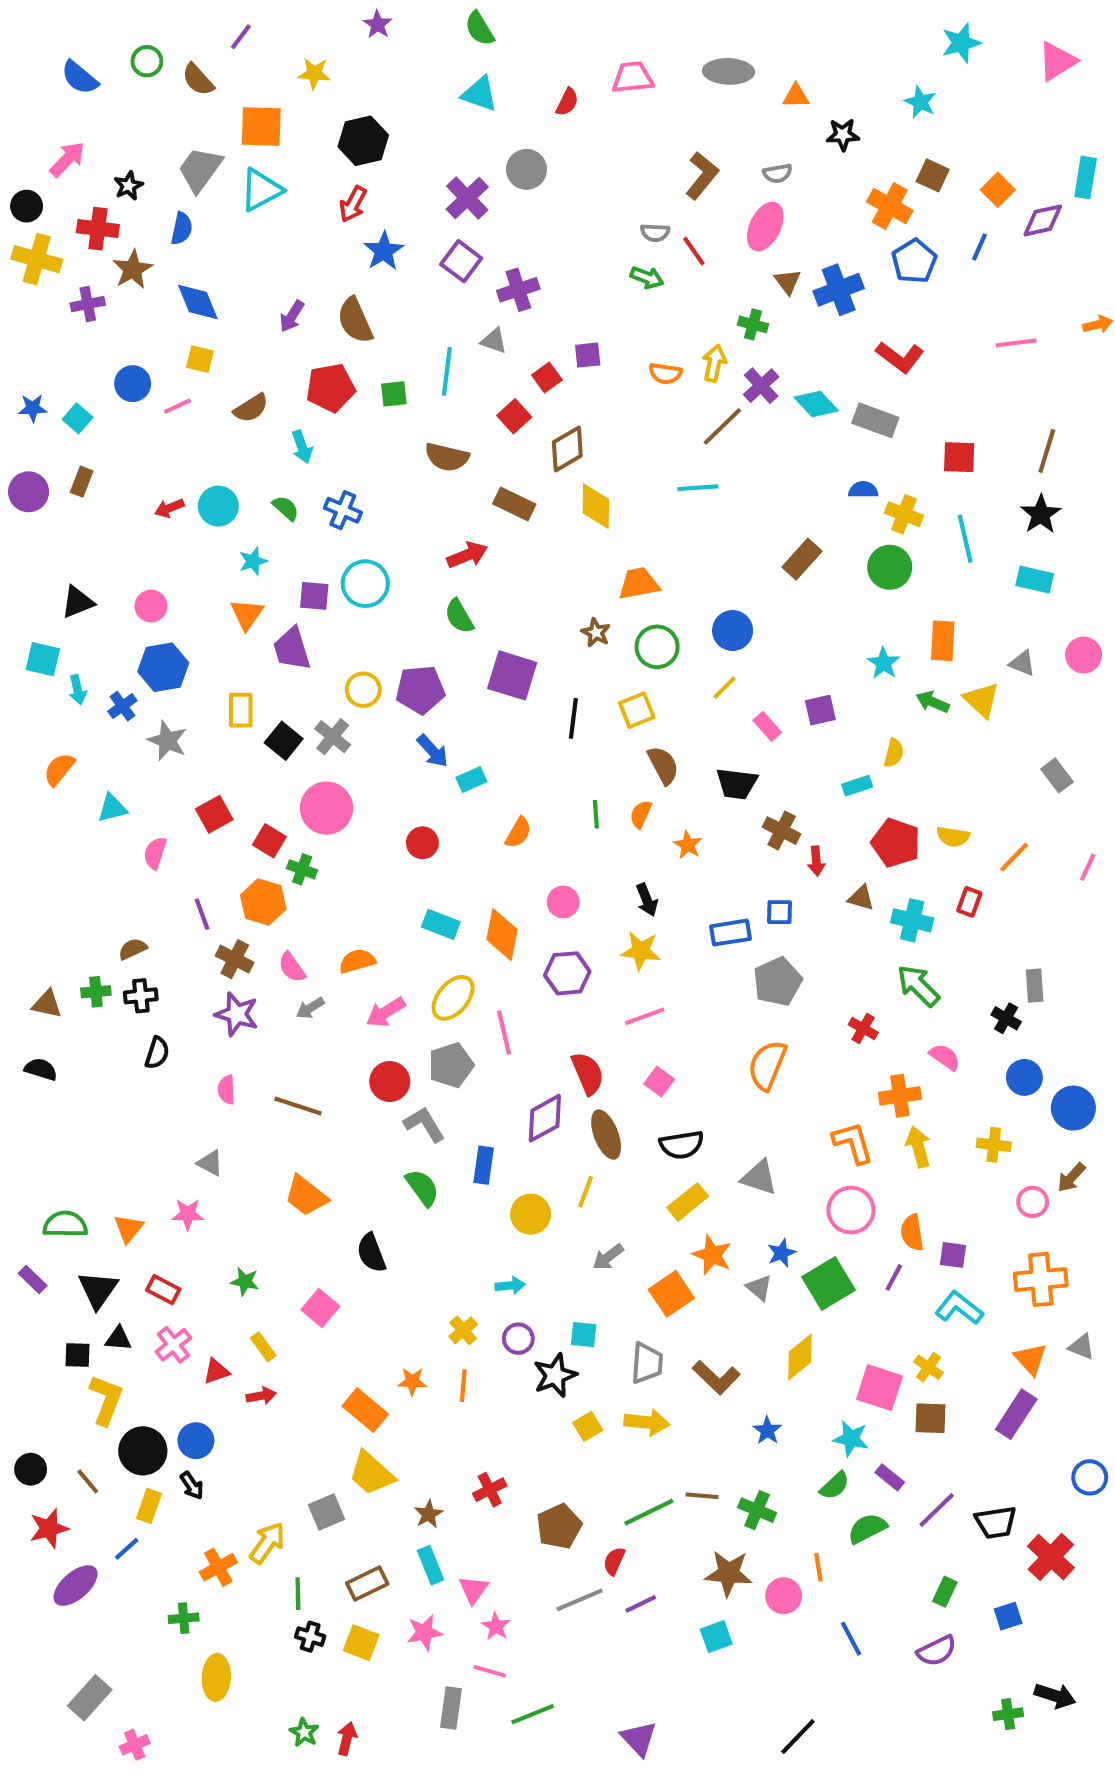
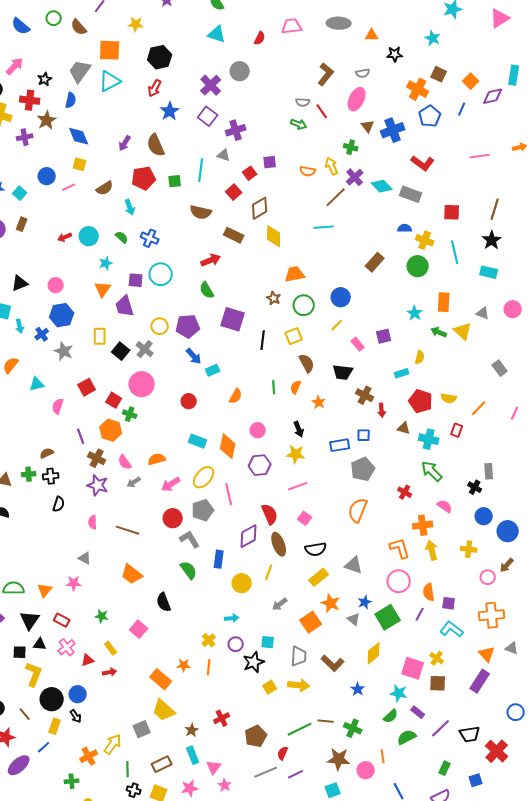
yellow arrow: (714, 363) -> (332, 166), turned -36

